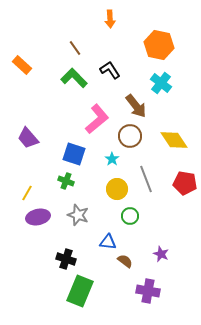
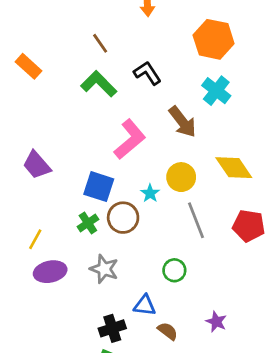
brown circle: (130, 136) -> (123, 218), moved
green cross: (66, 181) -> (88, 223), turned 35
yellow circle: (117, 189) -> (181, 177), moved
black cross: (66, 259) -> (112, 328), moved, turned -36

